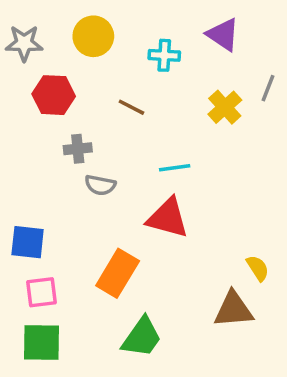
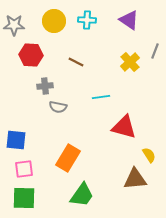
cyan cross: (164, 55) -> (87, 20), moved
red triangle: (168, 218) -> (124, 127), moved

